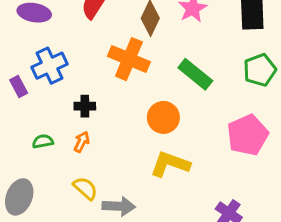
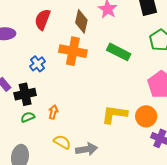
blue cross: (50, 66) -> (37, 64), moved, size x0.7
black cross: (85, 106) -> (25, 94), moved, size x1.5
orange circle: (163, 117) -> (146, 116), moved

